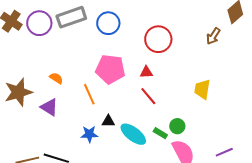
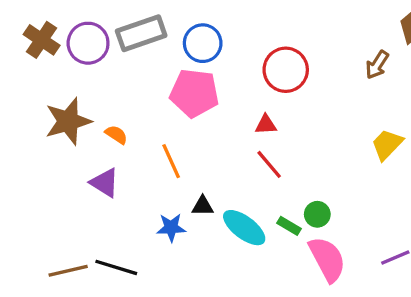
pink pentagon: (110, 69) -> (194, 93), moved
yellow trapezoid: (202, 89) -> (387, 145), moved, turned 35
brown star: (18, 92) -> (68, 121), moved

